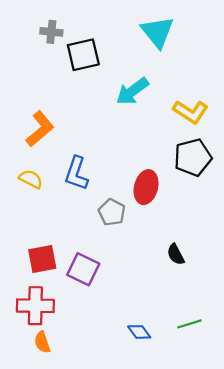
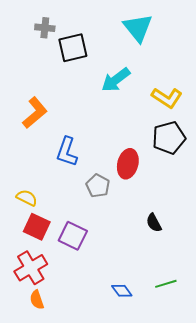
yellow semicircle: (31, 179) -> (27, 198), moved
red square: (42, 259) -> (37, 227), turned 36
red cross: (35, 306) -> (31, 268), turned -32

